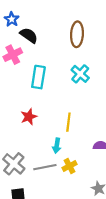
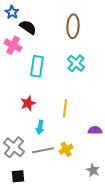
pink cross: (13, 55) -> (13, 45), turned -36
cyan arrow: (57, 146) -> (40, 127), moved

